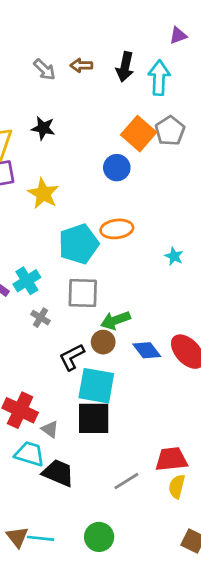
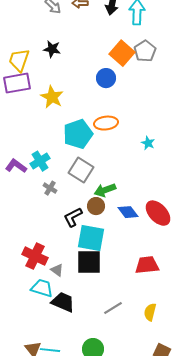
gray square: (83, 293) -> (81, 170), turned 30
red trapezoid: (171, 459) -> (147, 265), moved

